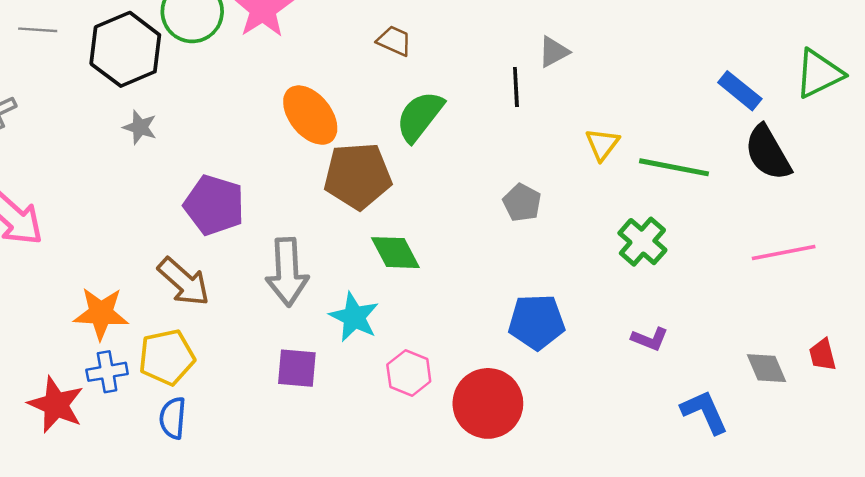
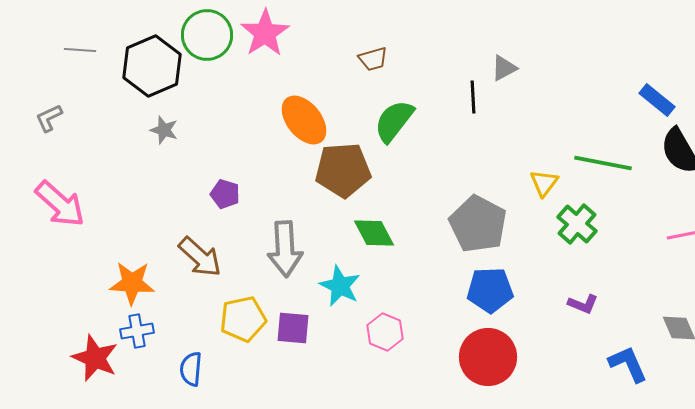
brown trapezoid: (394, 41) -> (373, 59), turned 140
yellow triangle: (602, 144) -> (544, 183), moved
gray pentagon: (522, 203) -> (478, 224), moved, size x1.8
purple pentagon: (214, 205) -> (225, 194), size x0.6
yellow pentagon: (167, 357) -> (243, 319), moved
red circle: (488, 403) -> (488, 357), moved

